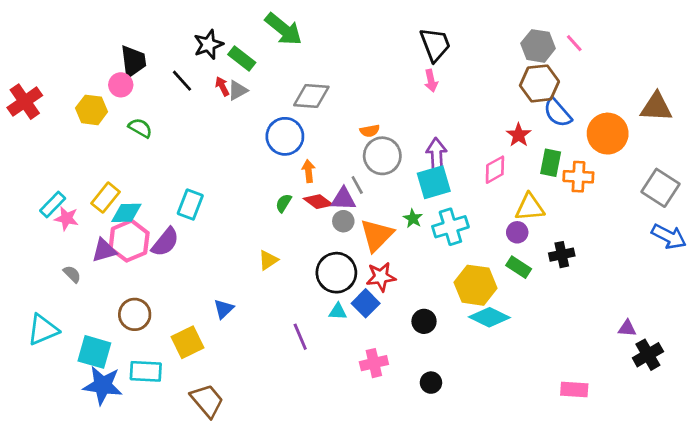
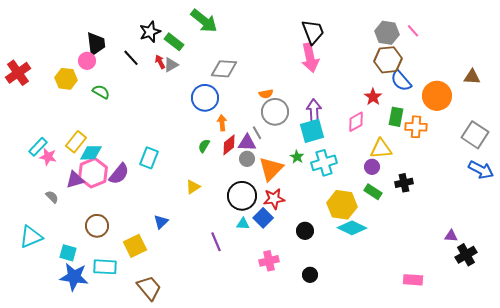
pink arrow: (431, 81) -> (310, 58), size x1.8
brown triangle: (656, 107) -> (472, 77), size x0.7
red diamond: (318, 202) -> (229, 145), turned -75
cyan rectangle: (190, 204) -> (149, 158), moved
cyan square: (94, 352) -> (68, 253), size x0.7

